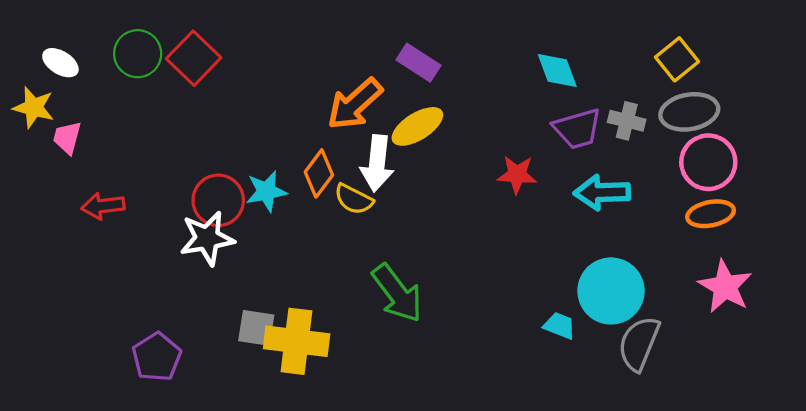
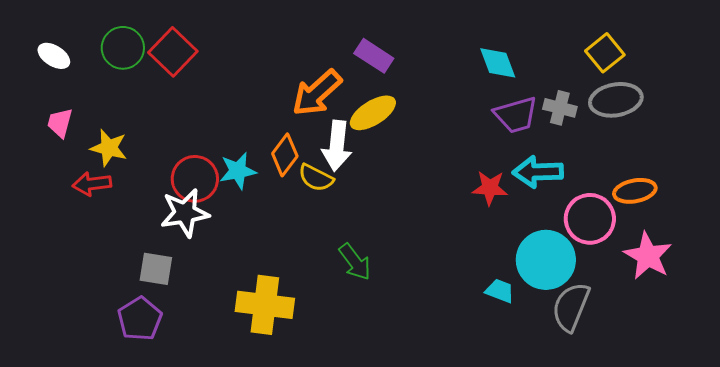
yellow star: (34, 107) -> (109, 148), moved
pink circle: (708, 162) -> (590, 219), moved
red star: (517, 175) -> (490, 188), moved
green arrow: (397, 293) -> (355, 262), size x0.7
gray square: (256, 328) -> (156, 269), moved

